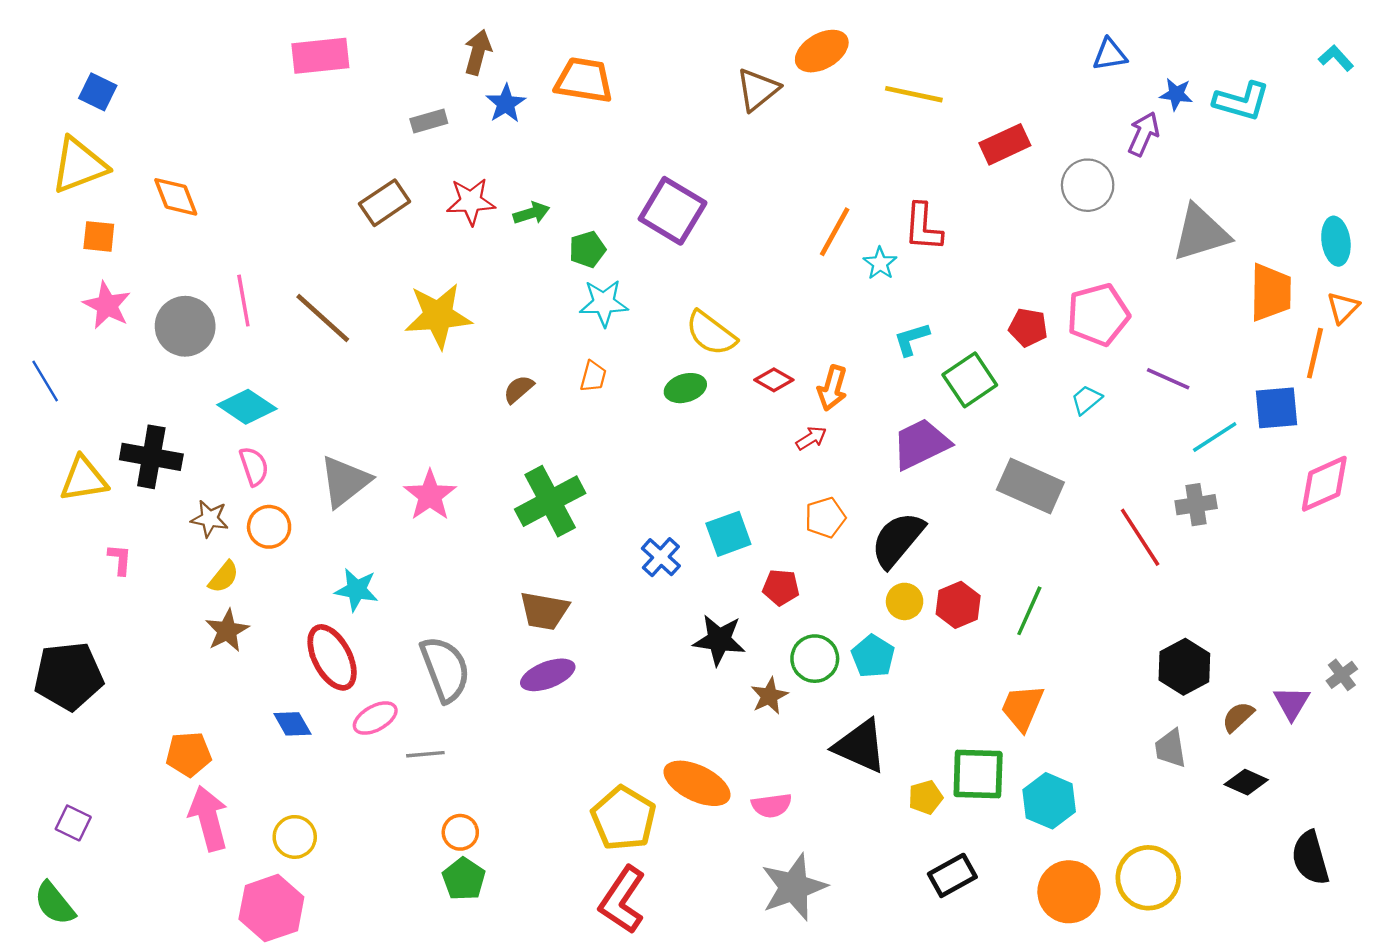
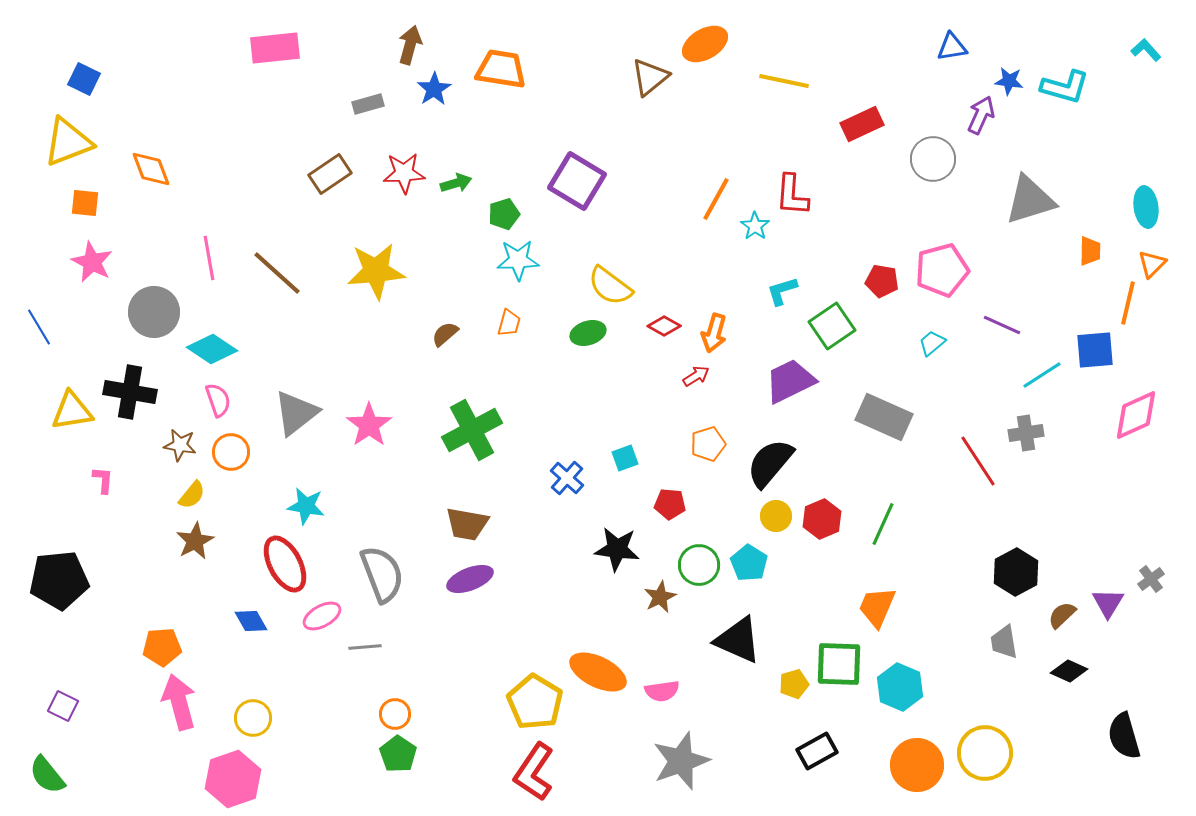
orange trapezoid: (1271, 292) -> (1090, 251), size x0.6
gray circle: (185, 326) -> (154, 312), moved
cyan square: (728, 534) -> (625, 458), size x0.7

